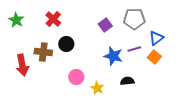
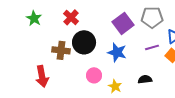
purple square: (105, 25) -> (123, 23), size x1.5
black circle: (66, 44) -> (84, 42), size x1.5
blue star: (113, 56) -> (117, 52), moved
red arrow: (22, 65) -> (42, 76), moved

